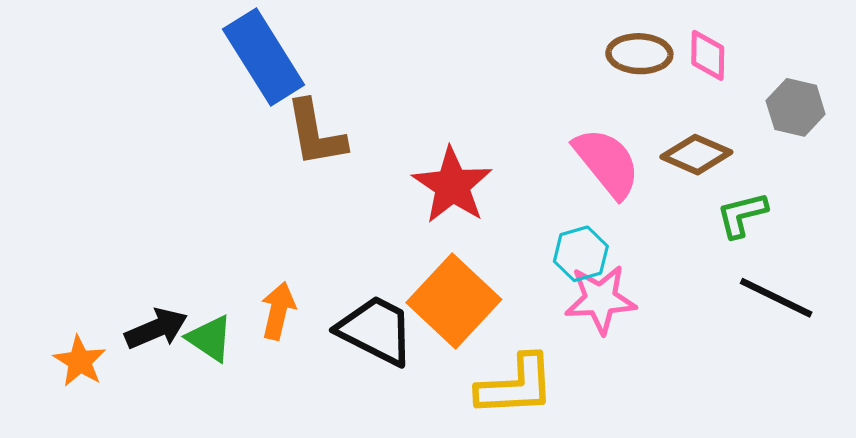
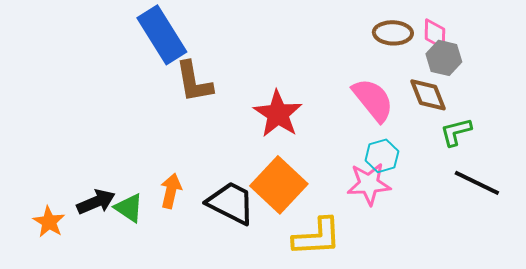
gray hexagon: (796, 107) -> (444, 58), moved
brown diamond: (696, 155) -> (428, 95), turned 45
cyan hexagon: (581, 254) -> (382, 156), moved

